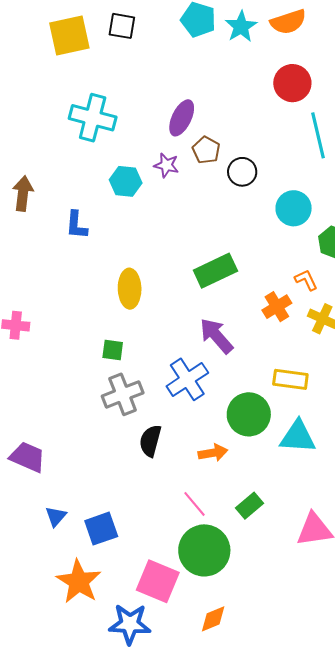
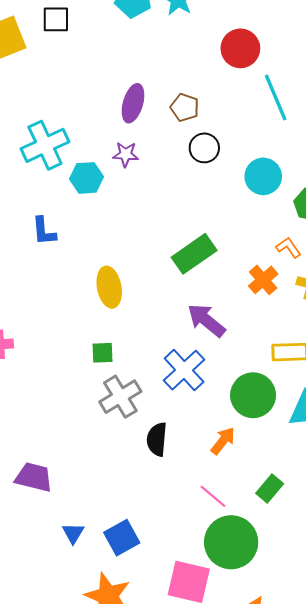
cyan cross: (93, 118) -> (45, 145), moved, turned -30
brown pentagon: (206, 150) -> (185, 107), moved
orange arrow: (213, 453) -> (223, 441), turned -32

